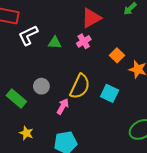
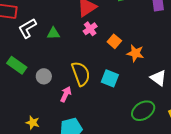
pink cross: (84, 41) -> (90, 29), moved
yellow semicircle: (80, 86) -> (81, 74), turned -40
green rectangle: (16, 99) -> (17, 65), moved

